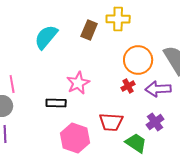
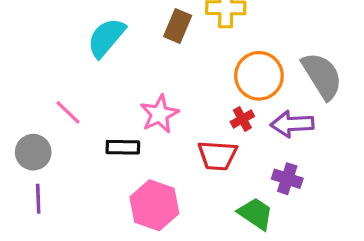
pink line: (12, 84) -> (68, 112), moved, turned -36
red trapezoid: (111, 122) -> (217, 155), moved
purple cross: (155, 122) -> (287, 179), turned -36

